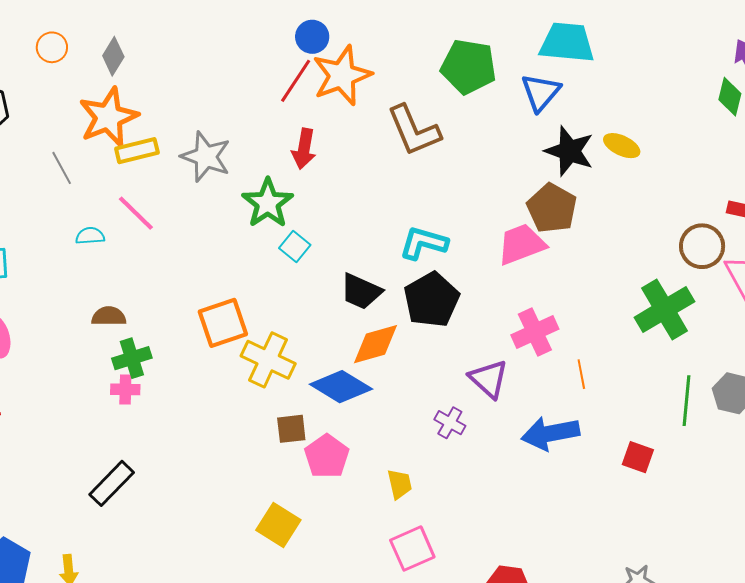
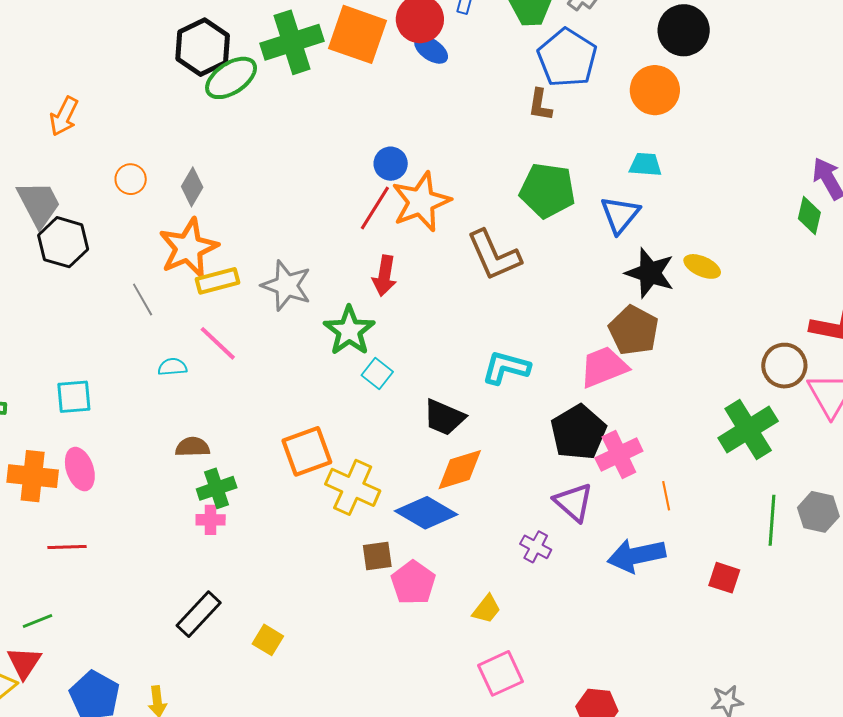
cyan trapezoid: (567, 43) -> (645, 165), size x0.6
black pentagon: (431, 300) -> (578, 432), moved
yellow trapezoid: (400, 484) -> (486, 609), turned 52
yellow square: (278, 525) -> (268, 640), moved, size x0.7

